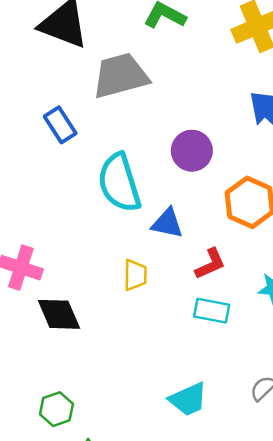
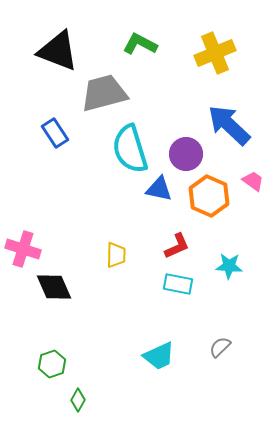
purple circle: (192, 151) -> (186, 154), moved
cyan semicircle: (119, 183) -> (130, 149), moved
blue triangle: (167, 223) -> (159, 189), moved

